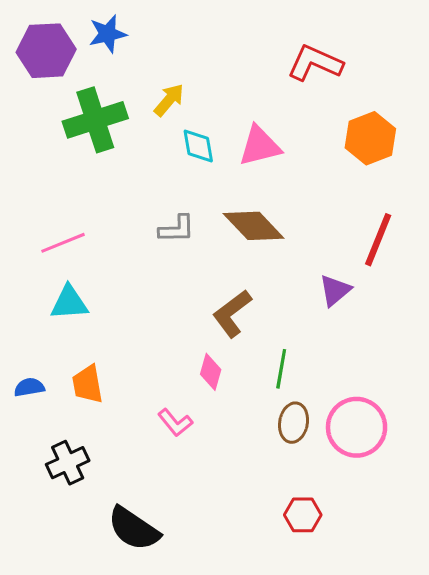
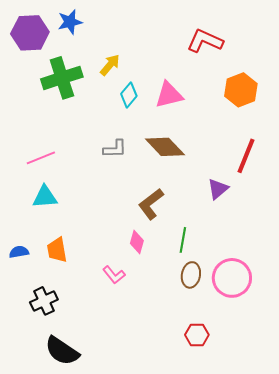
cyan diamond: (198, 146) -> (129, 95), turned 50
black semicircle: (134, 529) -> (62, 351), moved

